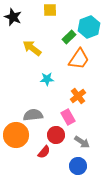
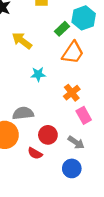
pink rectangle: (68, 117) -> (84, 115), moved
red semicircle: (44, 152) -> (35, 153), turned 80

